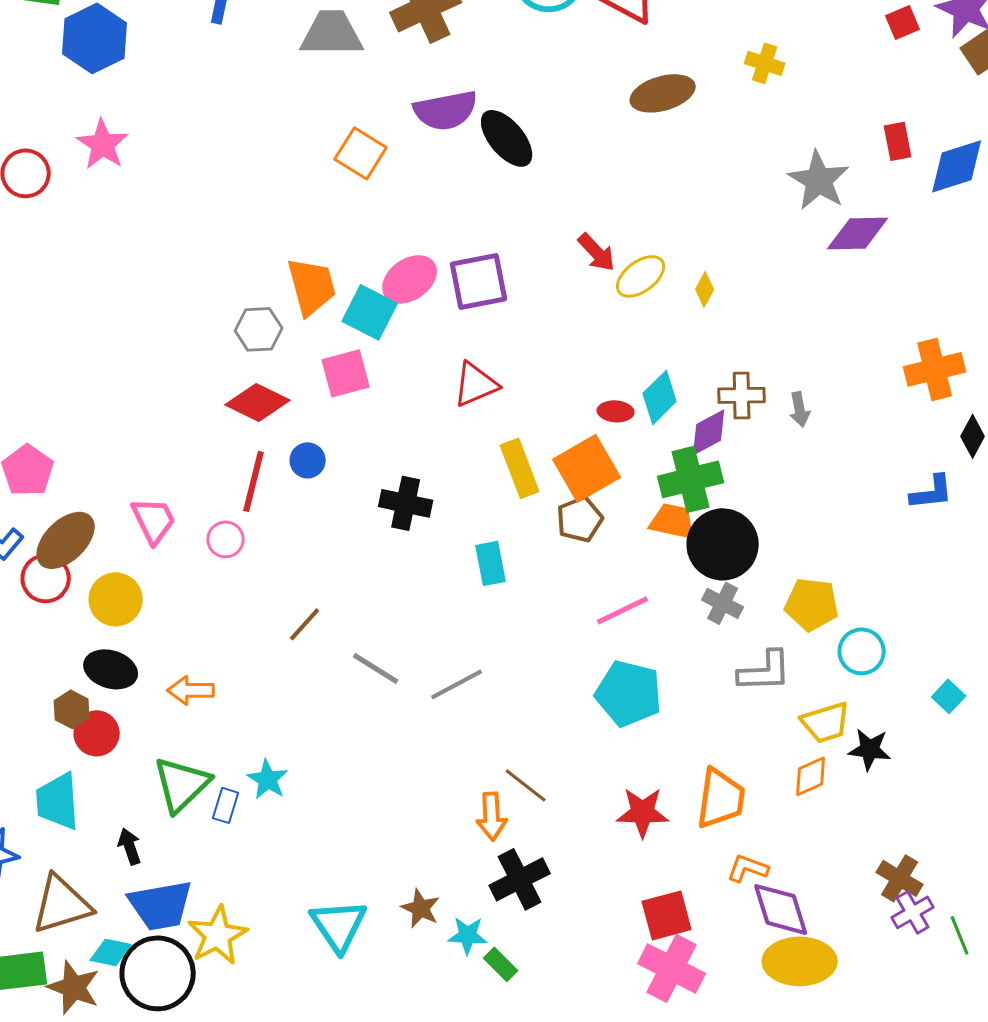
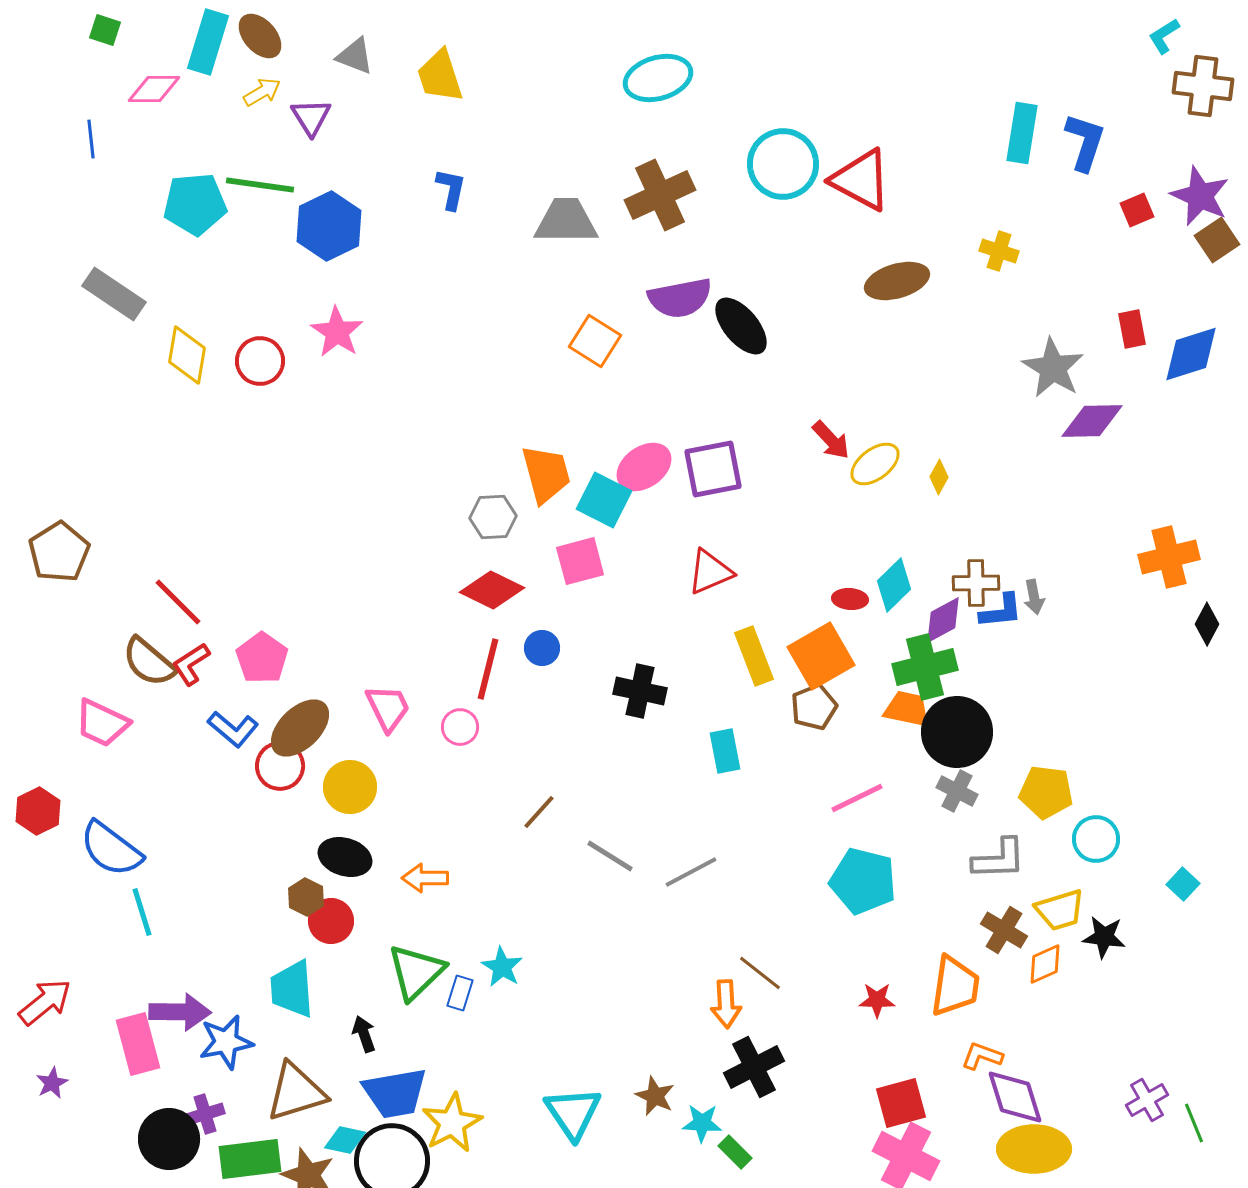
blue L-shape: (932, 492) -> (1001, 611), moved
red star: (643, 812) -> (877, 1000), size x0.7
brown cross: (900, 878) -> (1004, 930), moved

